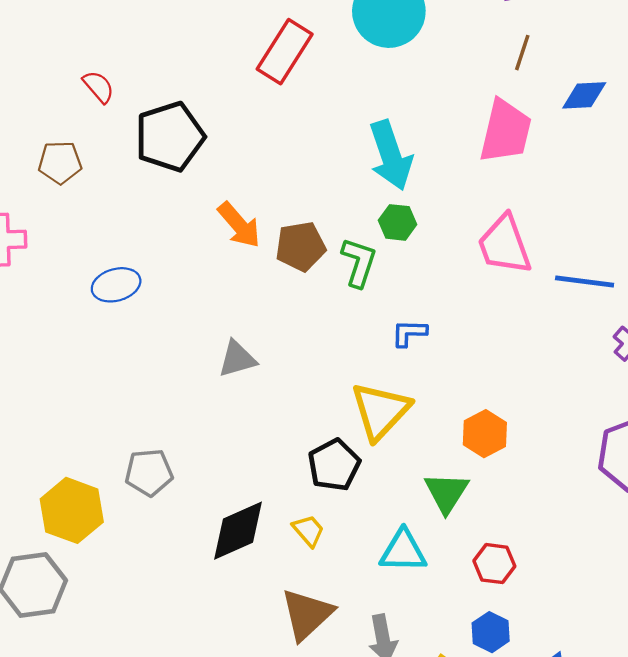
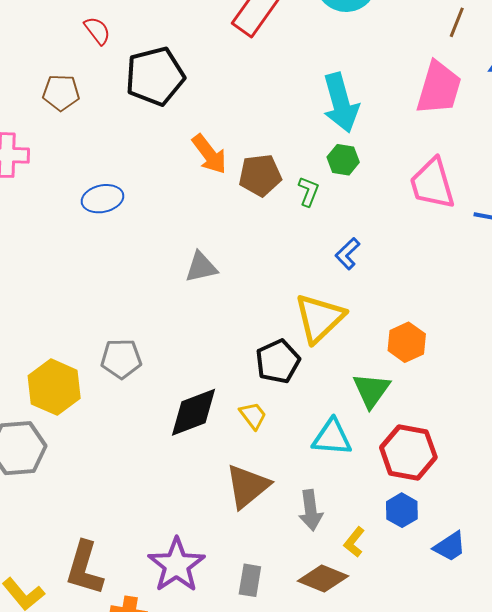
green L-shape: (359, 262) -> (309, 191), size x0.7
blue L-shape: (409, 333) -> (348, 254), turned -48
red hexagon: (494, 564) -> (408, 452), size x1.6

